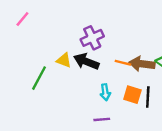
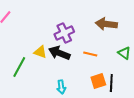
brown arrow: (142, 64) -> (106, 24), moved
cyan arrow: (105, 92) -> (61, 87), moved
orange square: (132, 95) -> (98, 81), turned -35

